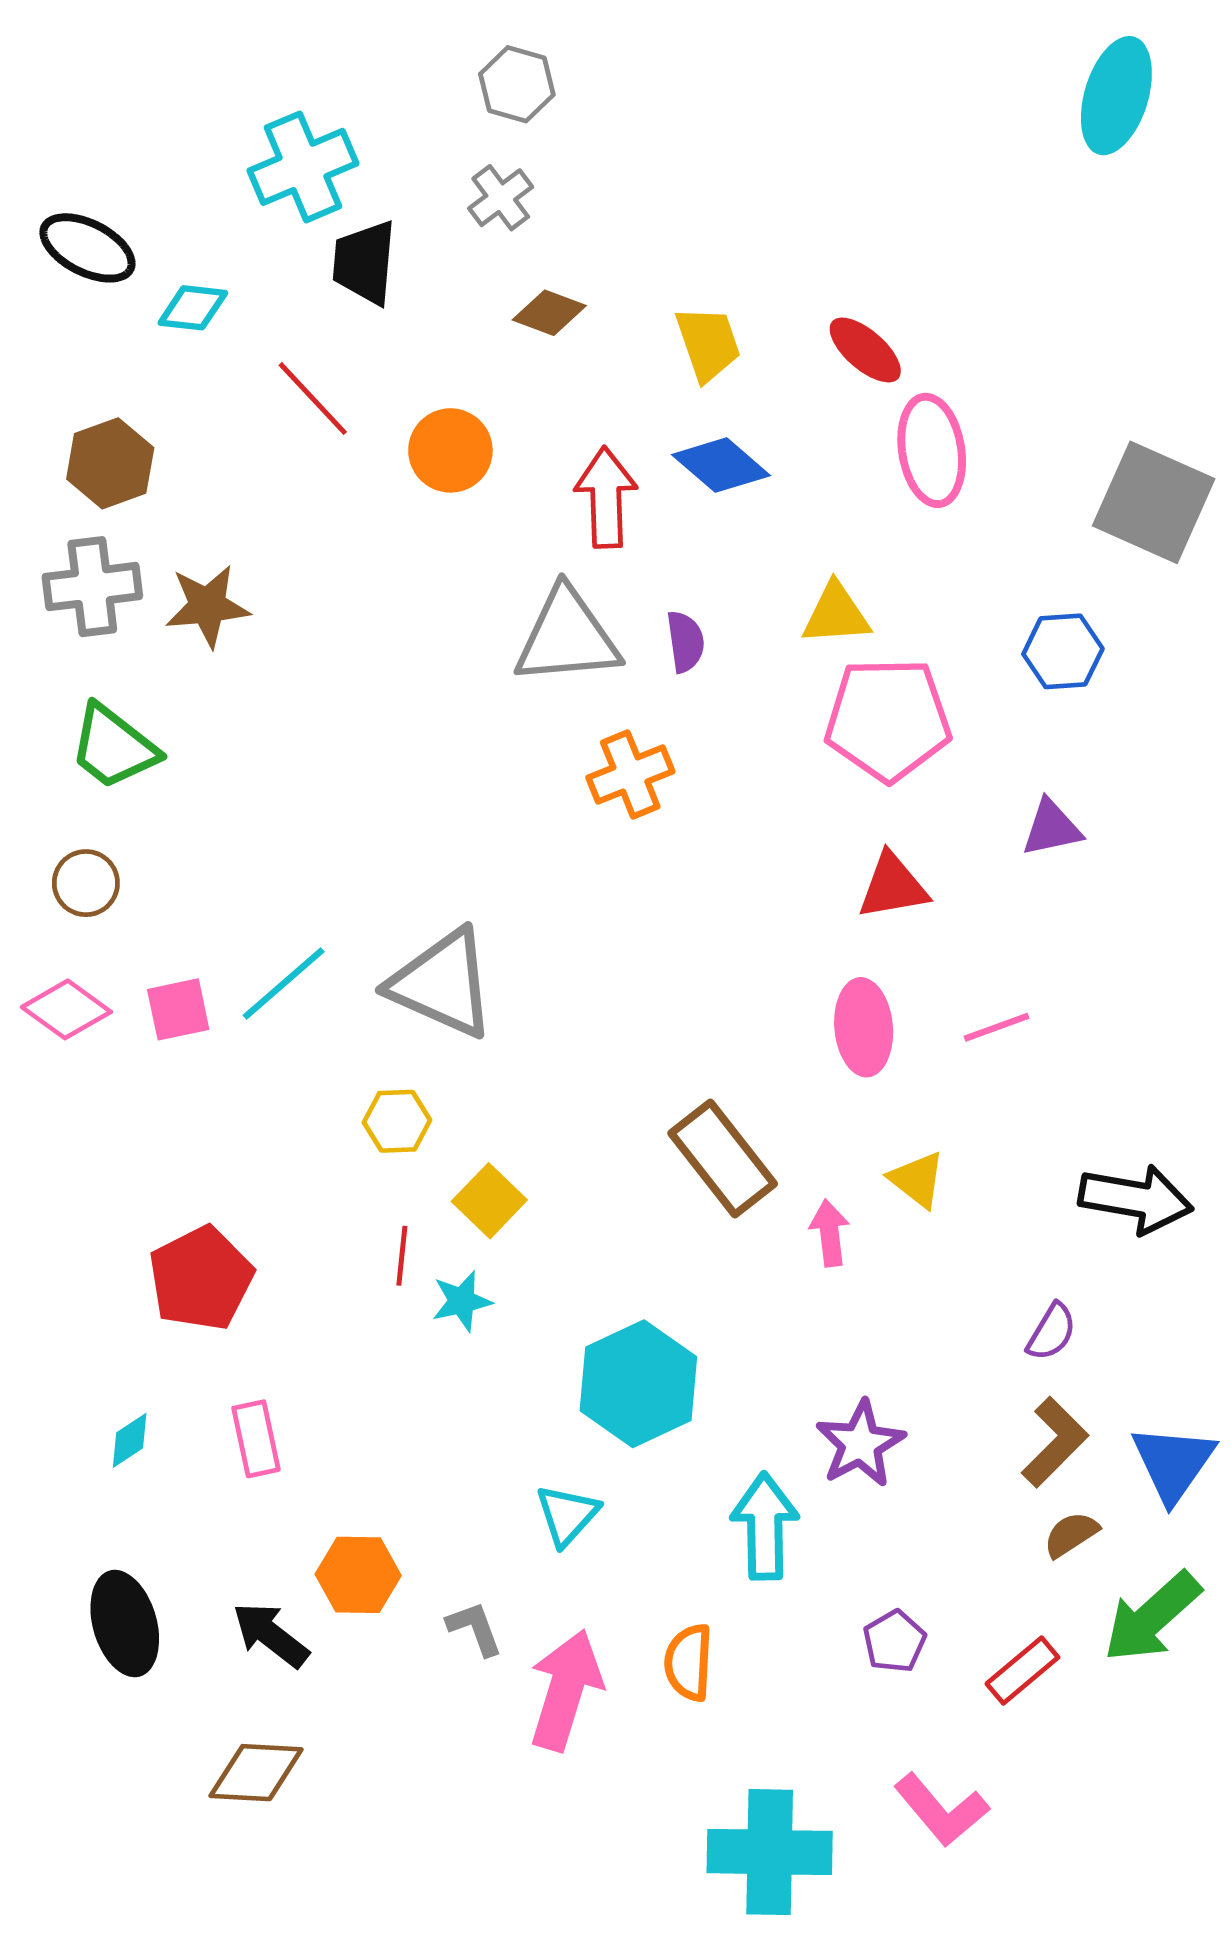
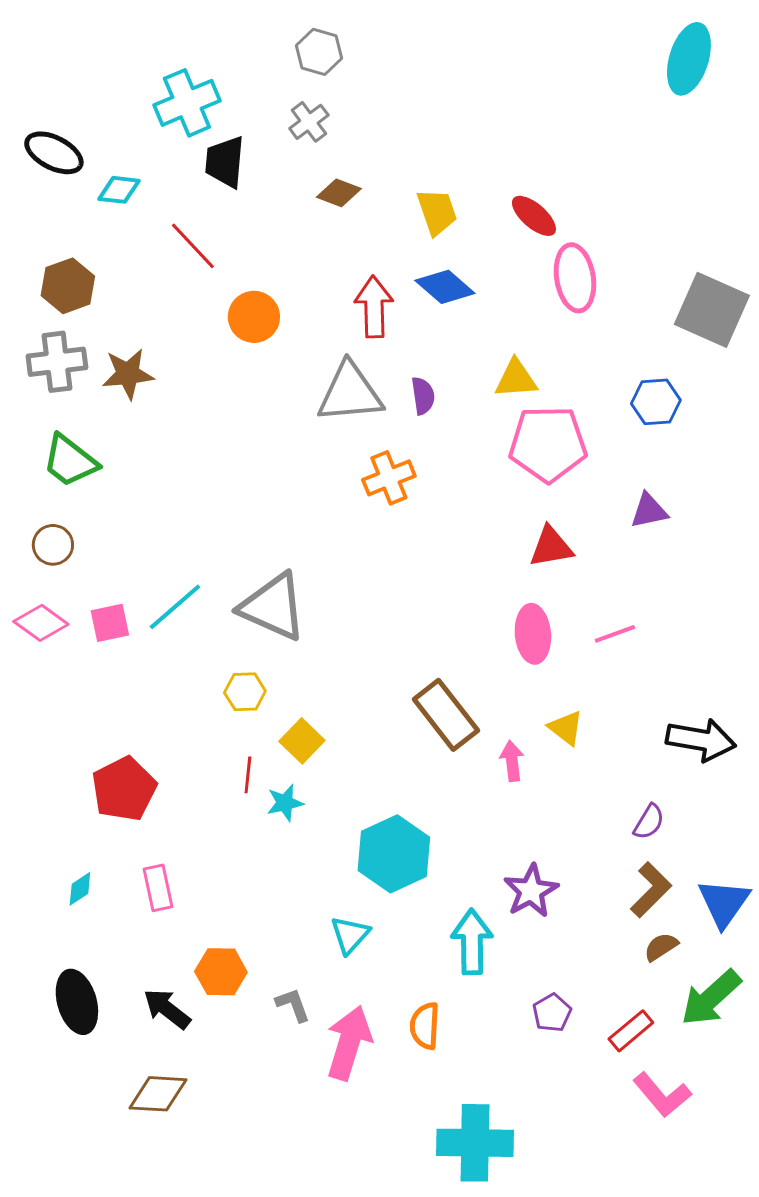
orange circle: (450, 450) -> (254, 317), moved
pink L-shape: (941, 1810) -> (662, 1095), moved

